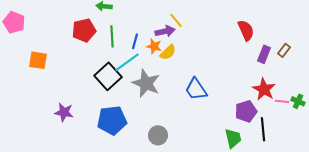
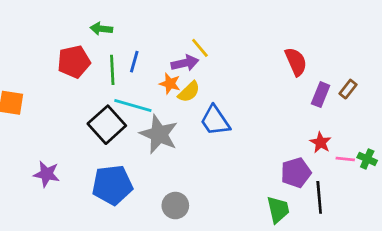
blue line: (135, 41) -> (134, 62), moved
cyan line: (127, 62) -> (133, 105), turned 52
blue trapezoid: (196, 89) -> (215, 121), moved
red star: (264, 89) -> (321, 142), size x0.7

